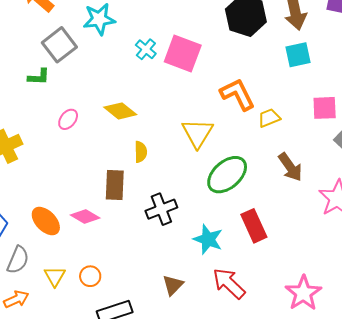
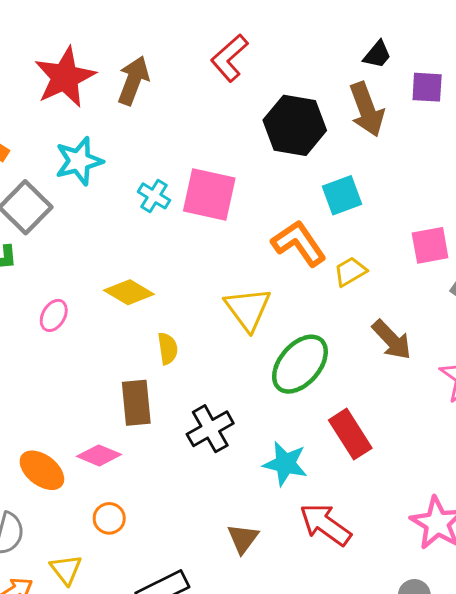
cyan square: (298, 55) -> (342, 195), moved
yellow triangle: (55, 276) -> (66, 569), moved
orange circle: (90, 276) -> (109, 518), moved

